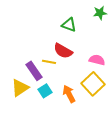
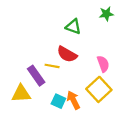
pink semicircle: (97, 60) -> (103, 64), turned 56
yellow triangle: (20, 88) -> (21, 94), turned 30
cyan square: (45, 91) -> (58, 101), moved, turned -32

